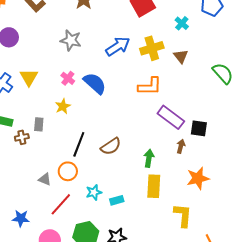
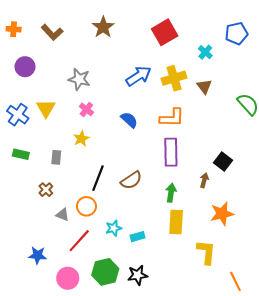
gray star: (71, 40) -> (79, 79), moved
blue semicircle: (95, 83) -> (129, 120), moved, size x0.7
purple rectangle: (171, 117) -> (171, 152), moved, turned 52
black square: (199, 128) -> (223, 162), turned 30
brown cross: (22, 137) -> (46, 190), moved, turned -32

